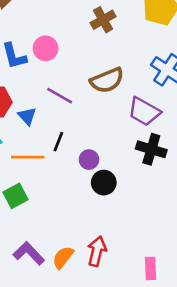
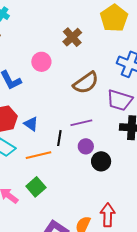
pink circle: (46, 48) -> (41, 62), moved
purple line: (60, 96) -> (81, 123), moved, turned -30

